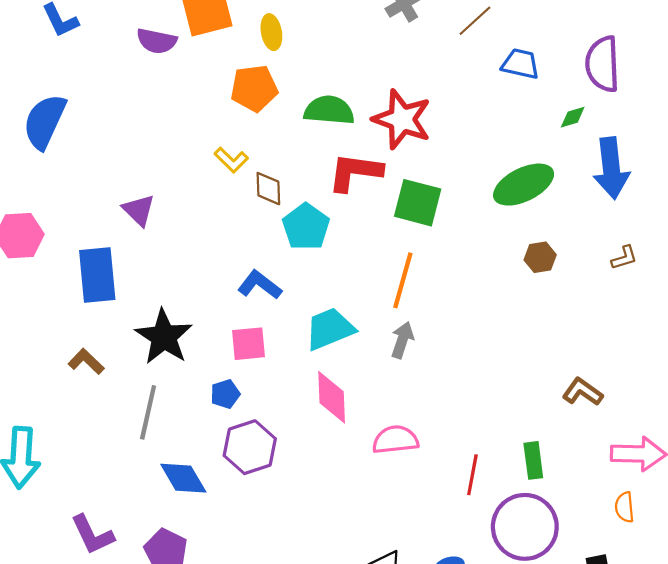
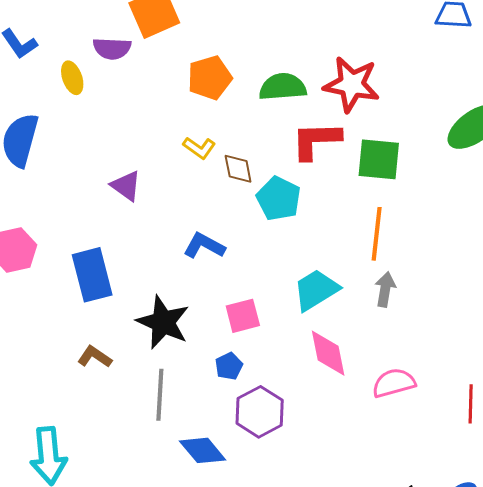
yellow ellipse: (271, 32) -> (72, 78), moved
purple triangle: (139, 210) -> (126, 186), moved
blue L-shape: (260, 285) -> (204, 246), moved

